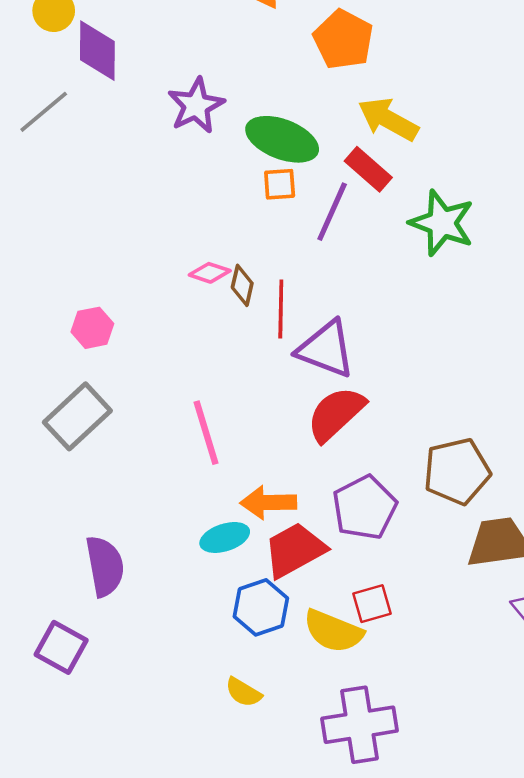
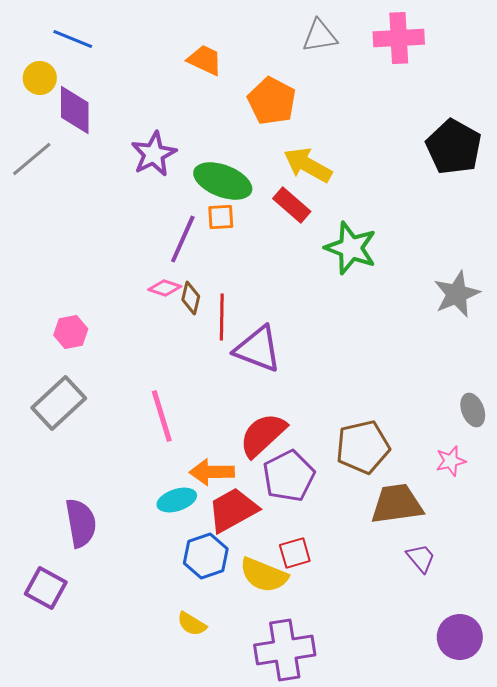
purple line: (332, 212) -> (183, 239), moved
red semicircle: (336, 414) -> (263, 435), moved

